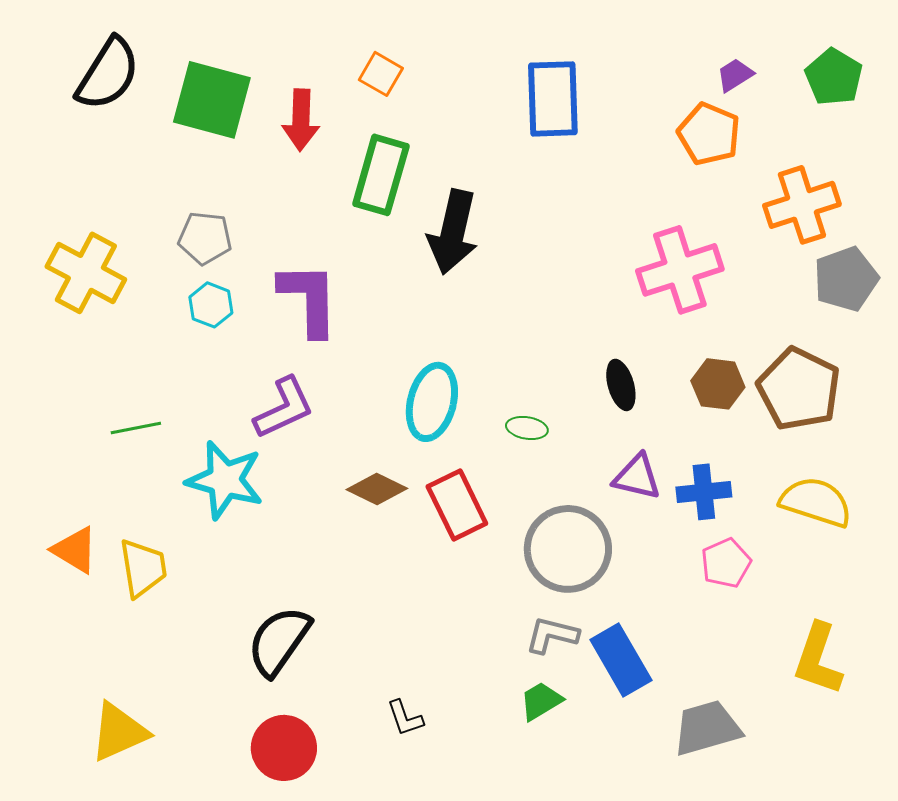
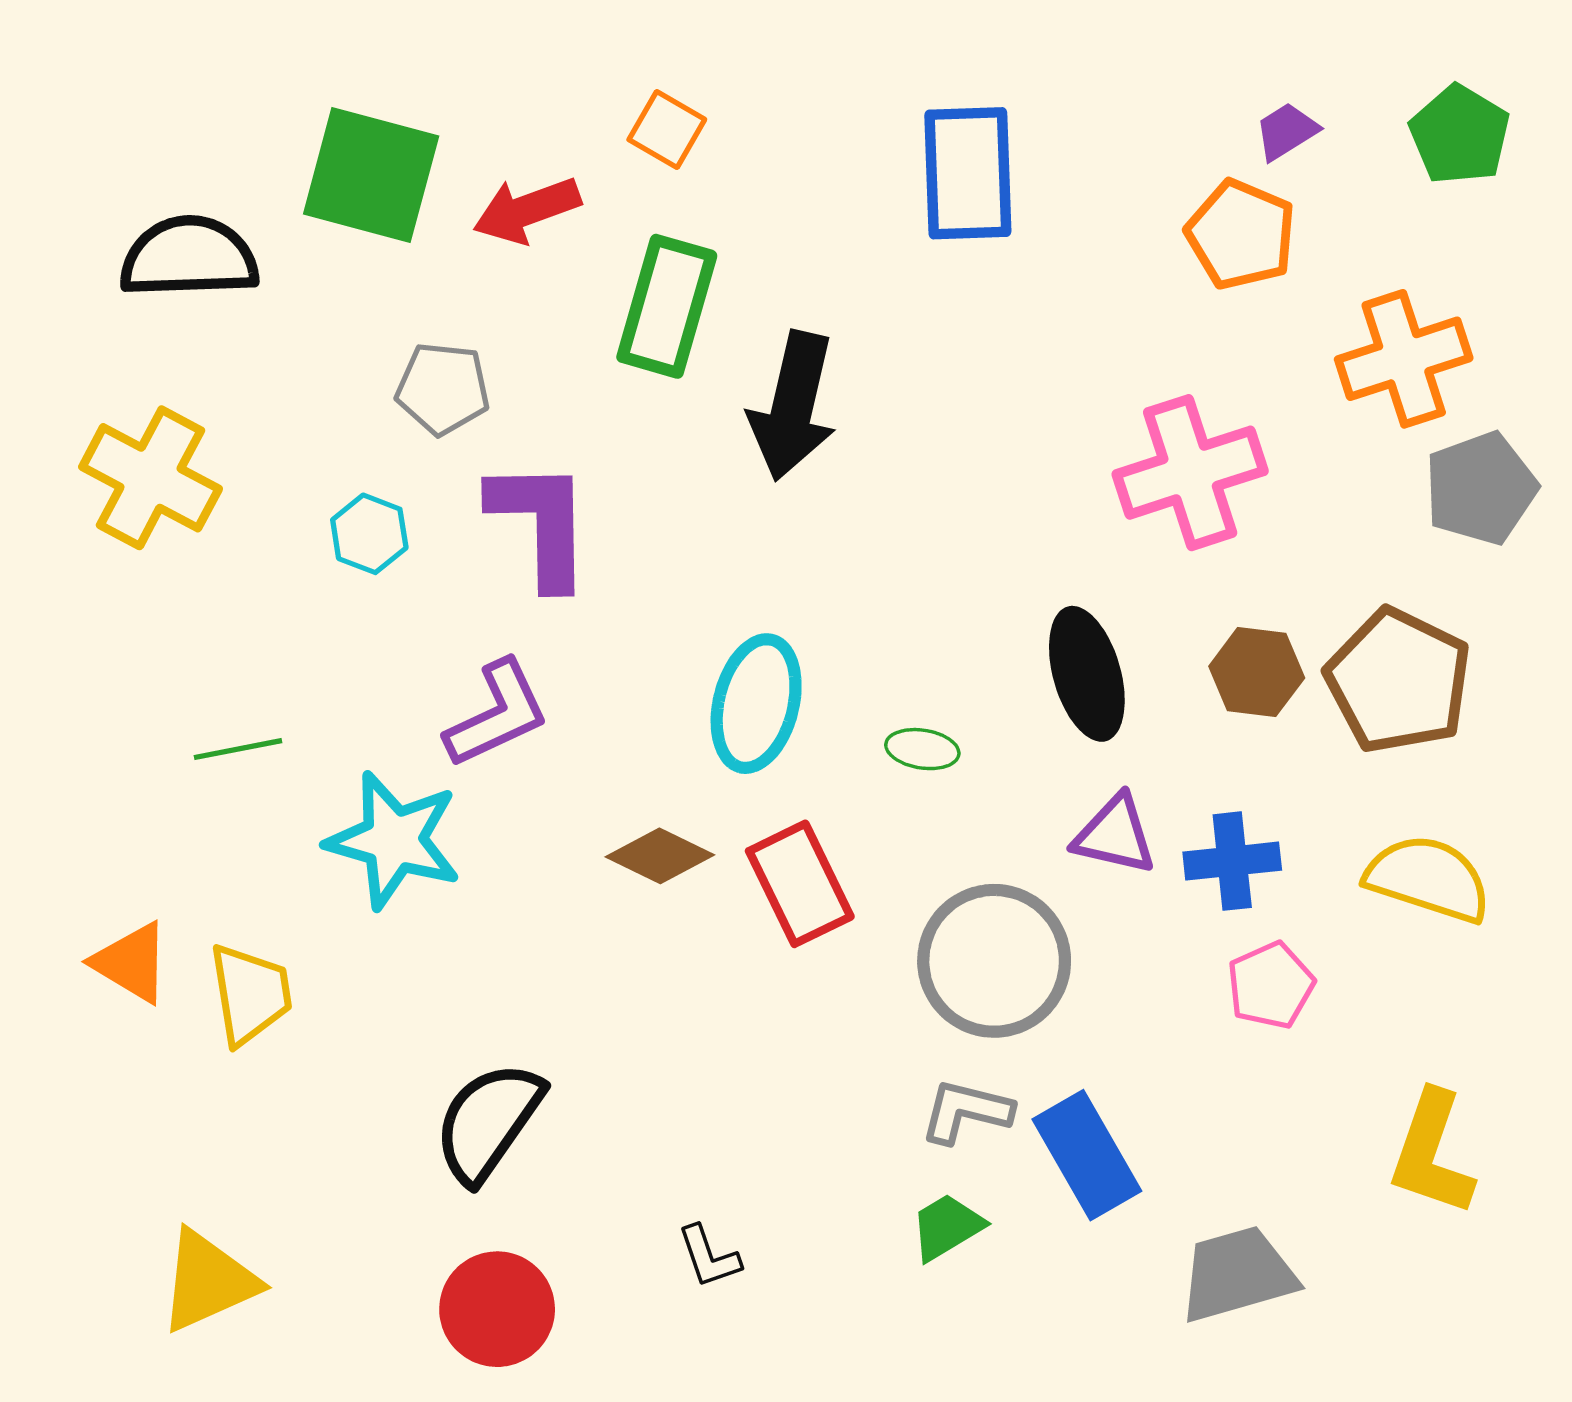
black semicircle: (108, 74) -> (189, 257), moved, turned -124
red arrow: (301, 120) -> (527, 210), turned 68
gray pentagon: (205, 238) -> (443, 389), moved
black ellipse: (621, 385) -> (1087, 674), size x1.5

